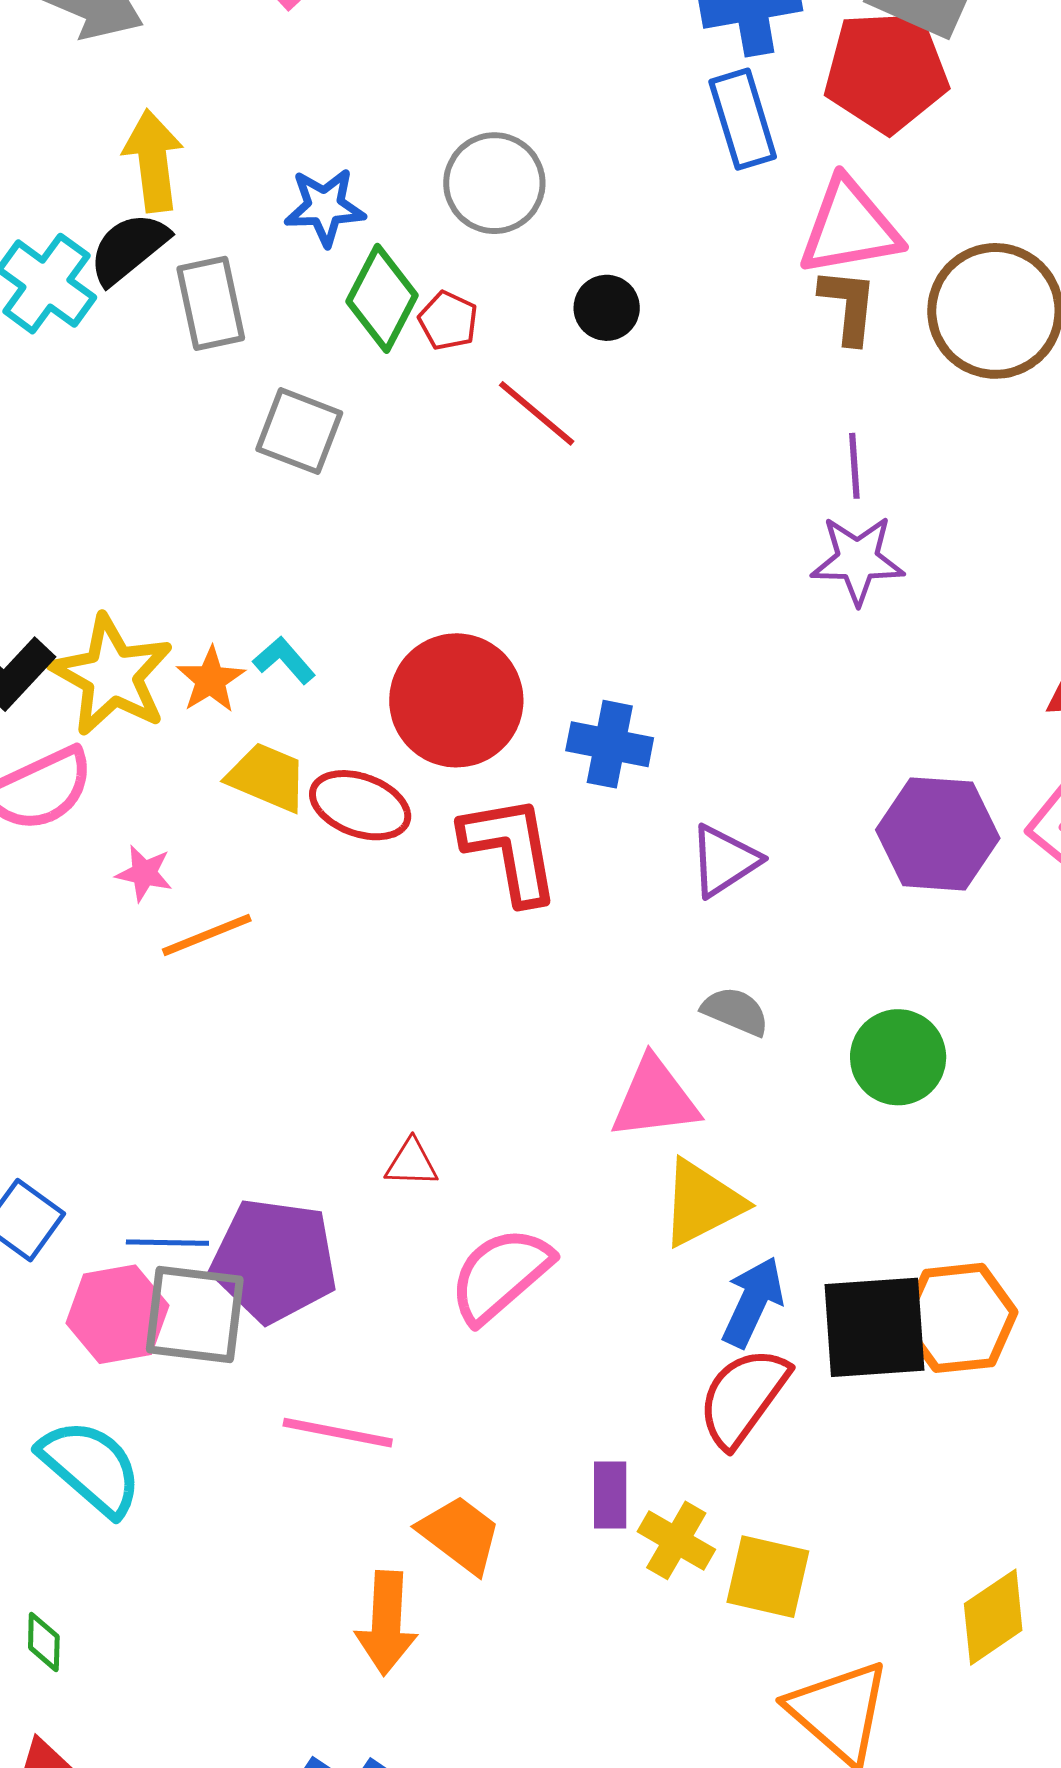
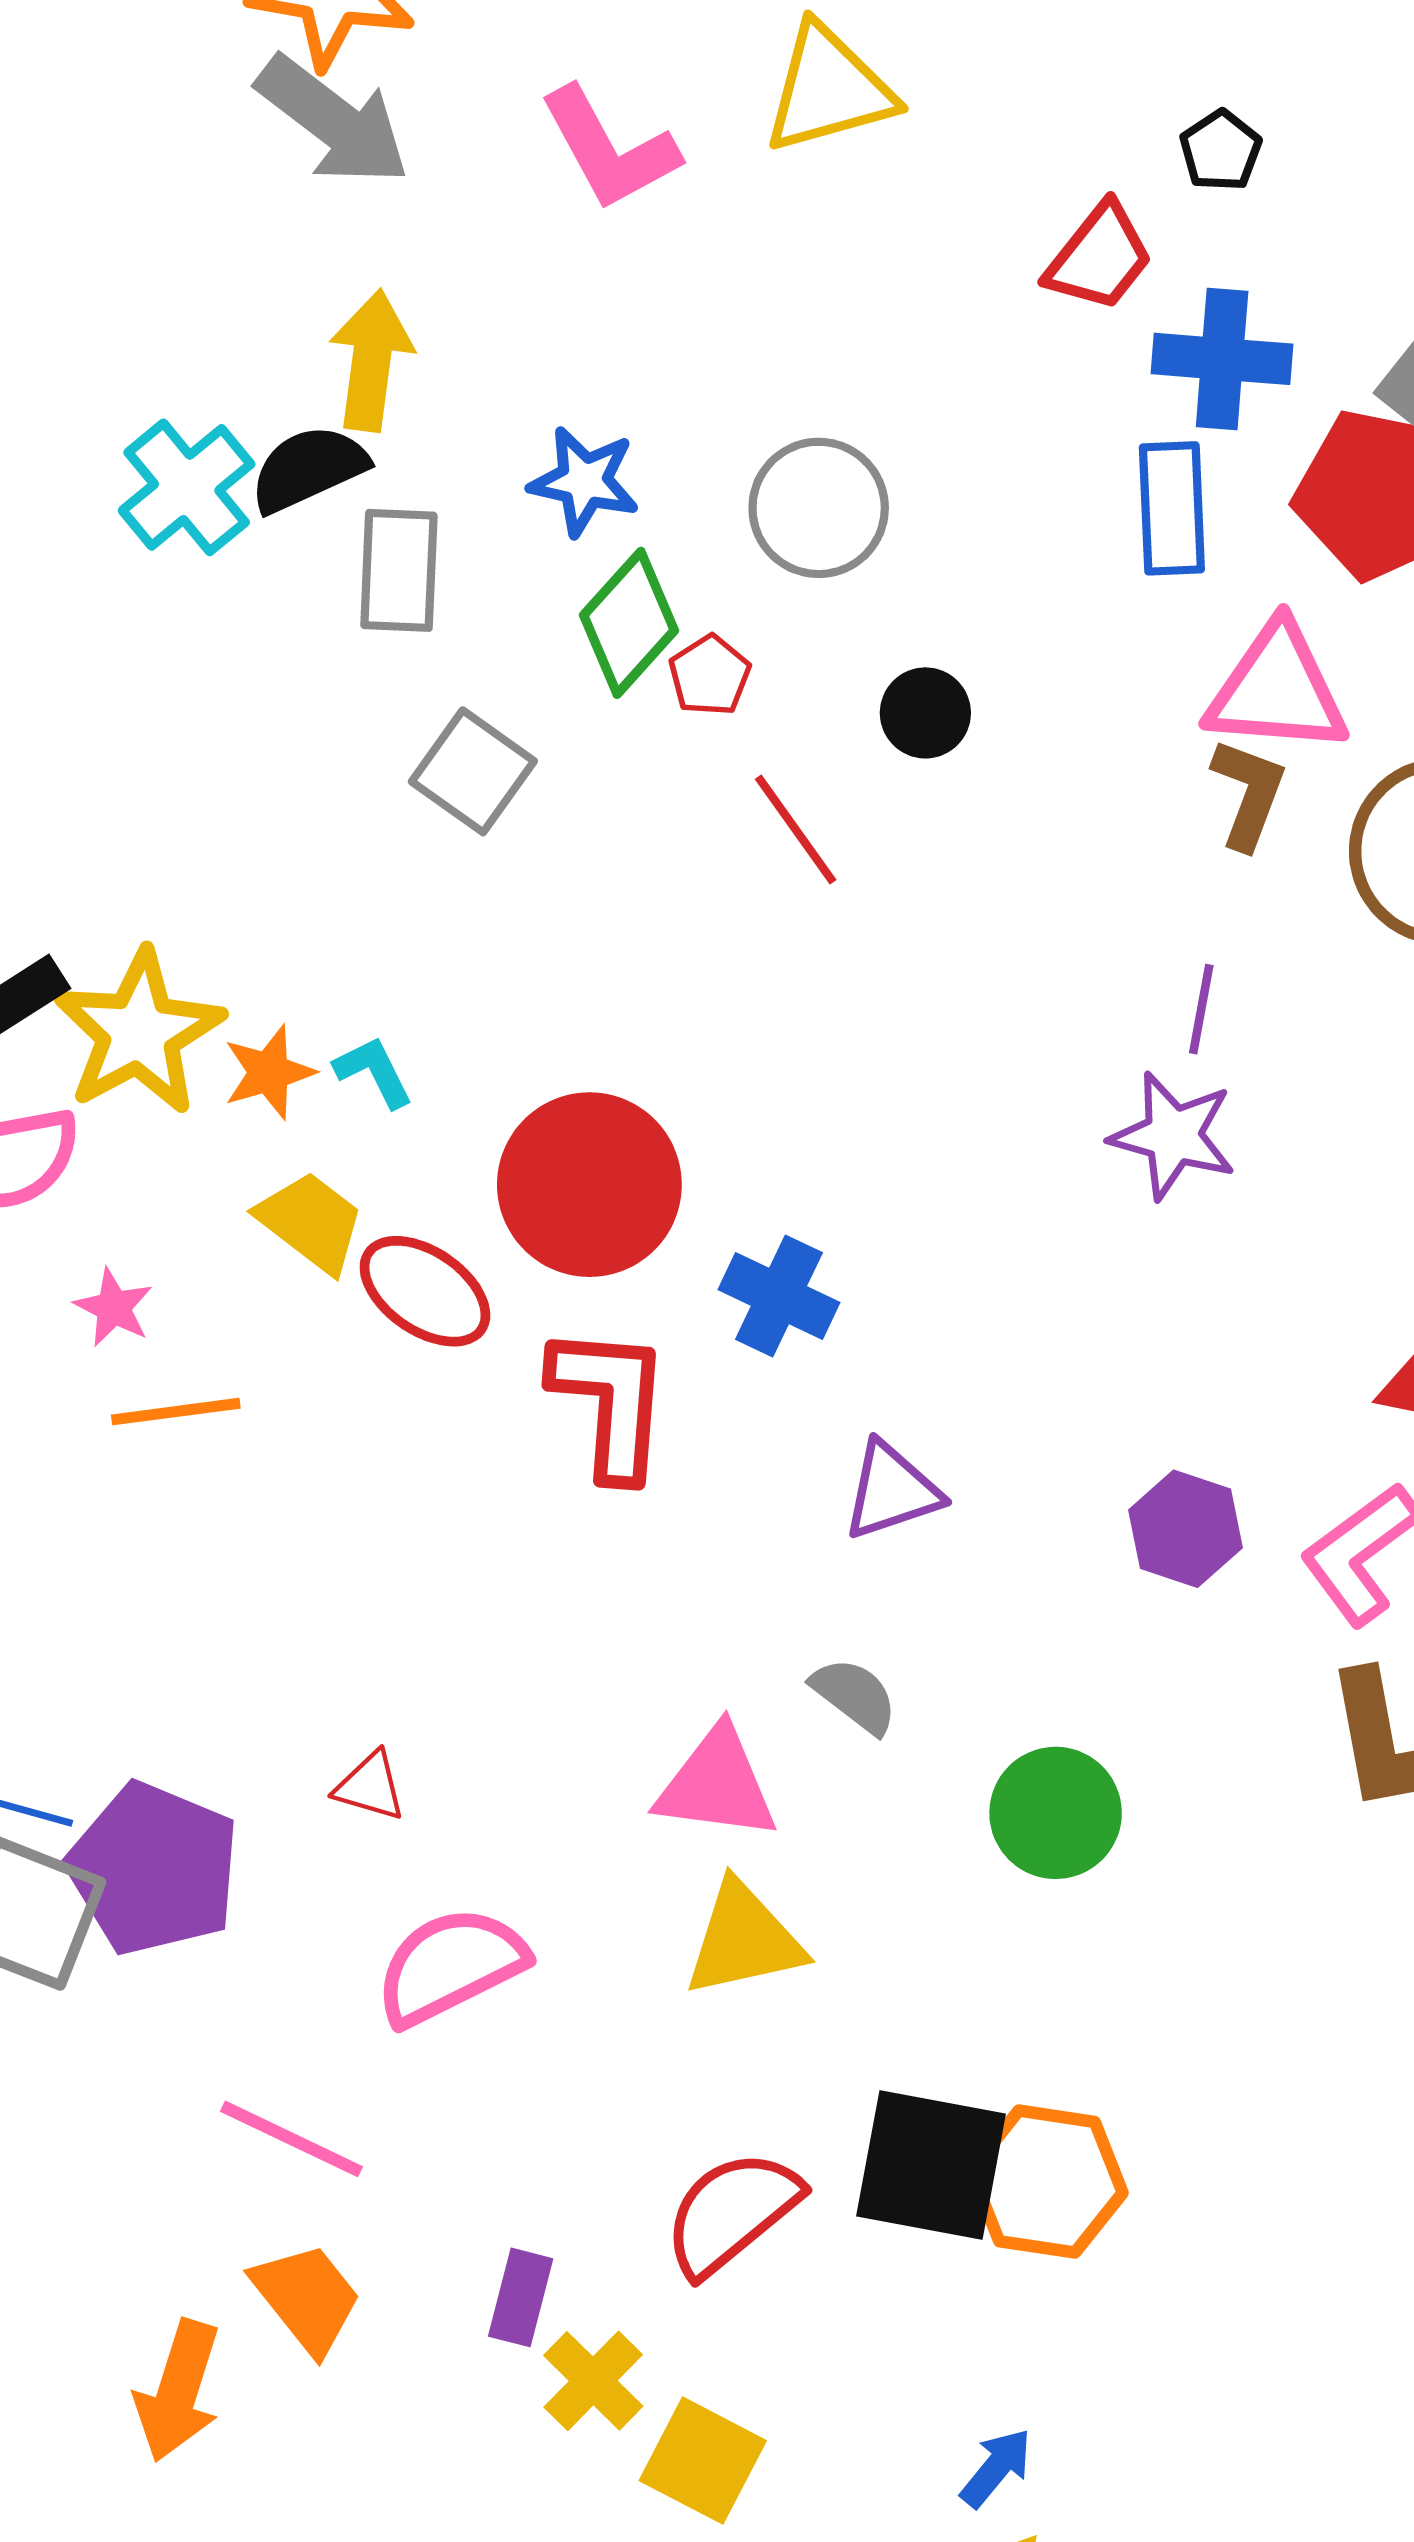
purple hexagon: (938, 834) -> (1186, 1529), size x0.7
blue arrow: (753, 1302) -> (996, 2468), moved, size x0.7
pink line: (338, 1433) -> (291, 2139), moved

